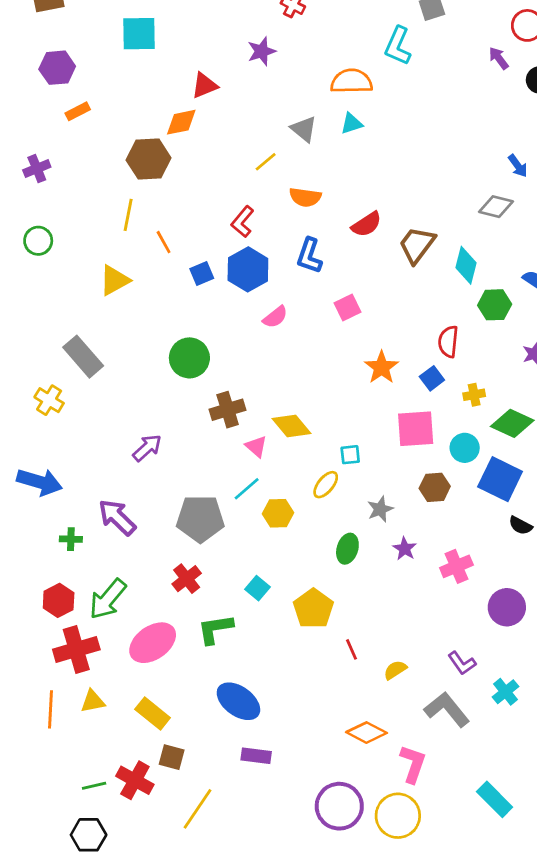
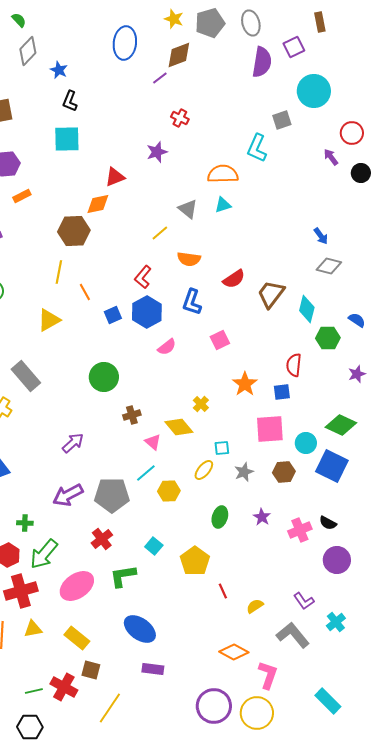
blue arrow: (518, 166) -> (321, 236), moved
blue square: (432, 378) -> (282, 392), turned 30
yellow cross: (474, 395) -> (201, 404), moved, turned -35
brown cross: (228, 410) -> (132, 415), size x0.7
gray star: (380, 509) -> (244, 472), moved
purple arrow: (117, 517) -> (68, 495), moved, turned -72
black semicircle: (520, 526) -> (328, 523), moved
green cross: (71, 539) -> (25, 523), moved

